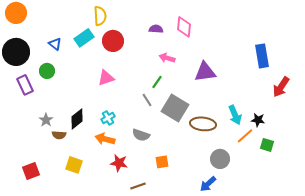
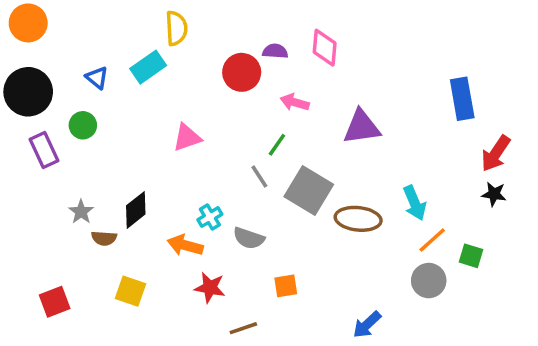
red circle: (113, 41) -> (242, 72), moved
cyan cross: (108, 118) -> (210, 217), moved
black star: (258, 120) -> (494, 194), moved
gray circle: (220, 159) -> (429, 281), moved

